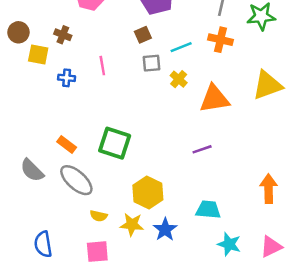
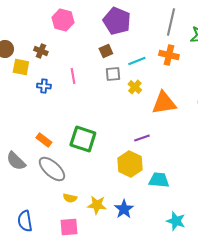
purple line: (202, 149) -> (142, 138), moved
yellow hexagon: (148, 192) -> (130, 164), moved
cyan trapezoid: (208, 210) -> (159, 180), moved

